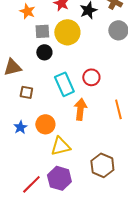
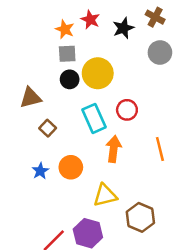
orange star: (27, 11) -> (65, 29), moved
yellow circle: (67, 32) -> (98, 73), moved
brown square: (26, 92) -> (48, 128), turned 32
yellow triangle: (60, 146) -> (105, 195), moved

